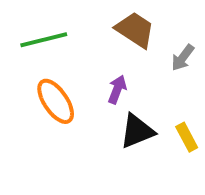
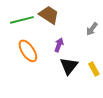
brown trapezoid: (135, 30) -> (49, 15), moved
black triangle: (137, 131) -> (69, 66), turned -30

